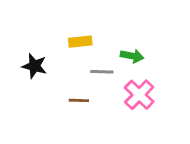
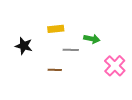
pink cross: (139, 95) -> (115, 66), moved

